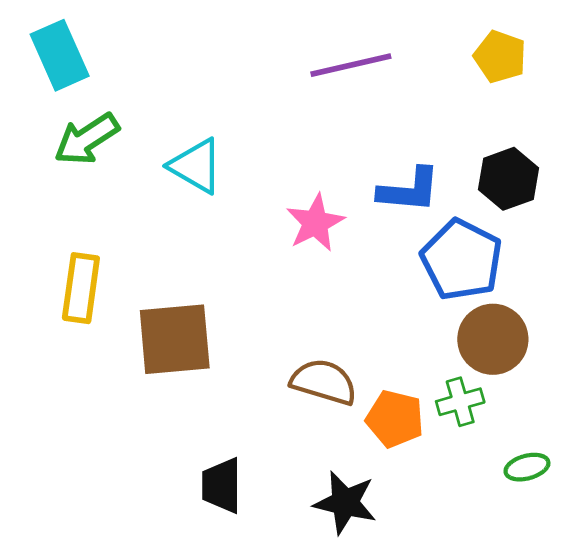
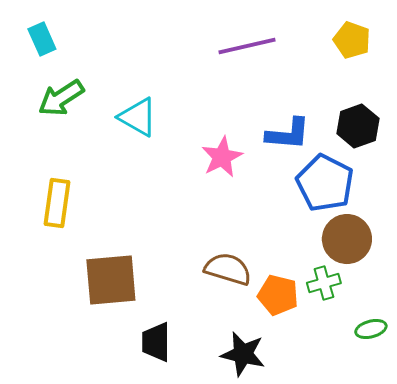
cyan rectangle: (60, 55) -> (42, 39), size x0.7
brown square: (175, 339) -> (111, 280), moved

